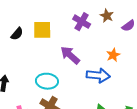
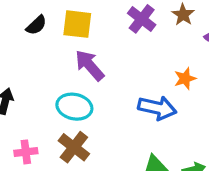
purple arrow: (70, 55) -> (90, 65), moved

